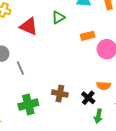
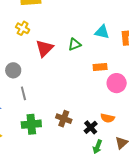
red triangle: (29, 26) -> (44, 48), turned 42
gray line: (20, 68) -> (23, 93), moved

